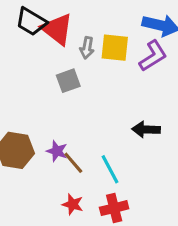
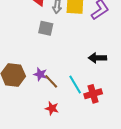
gray square: (68, 81) -> (46, 28), turned 35
red cross: (114, 208) -> (93, 94), moved

